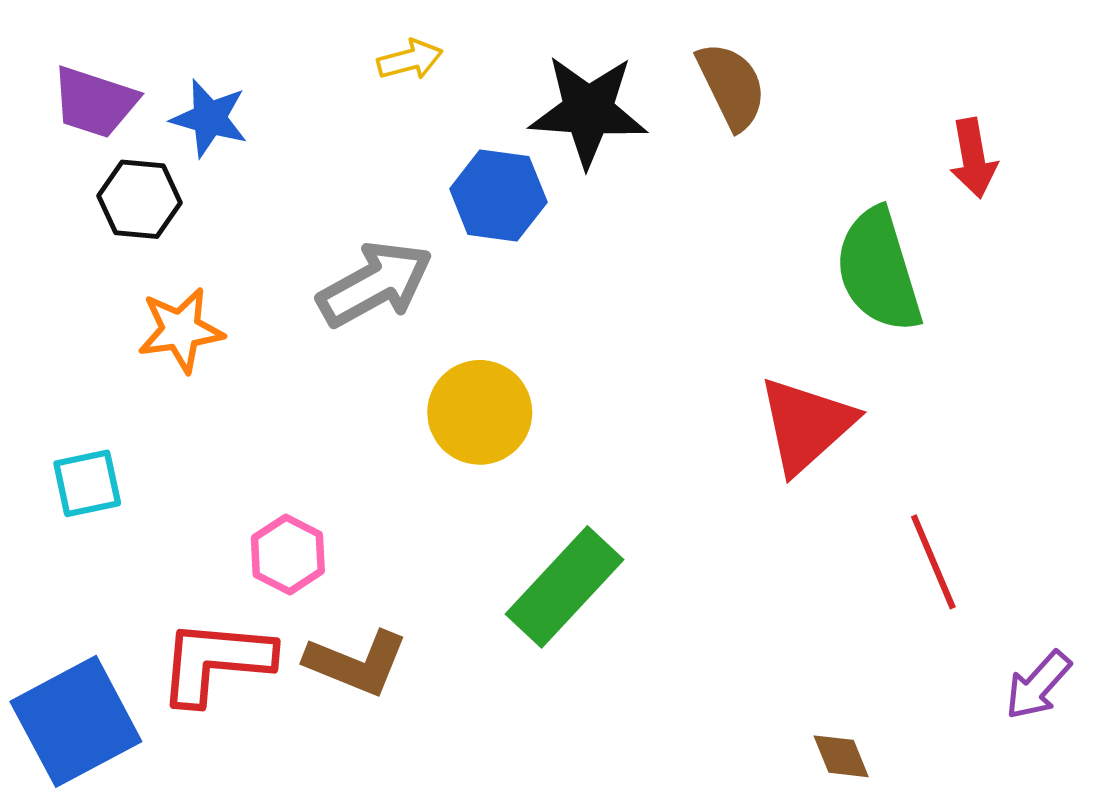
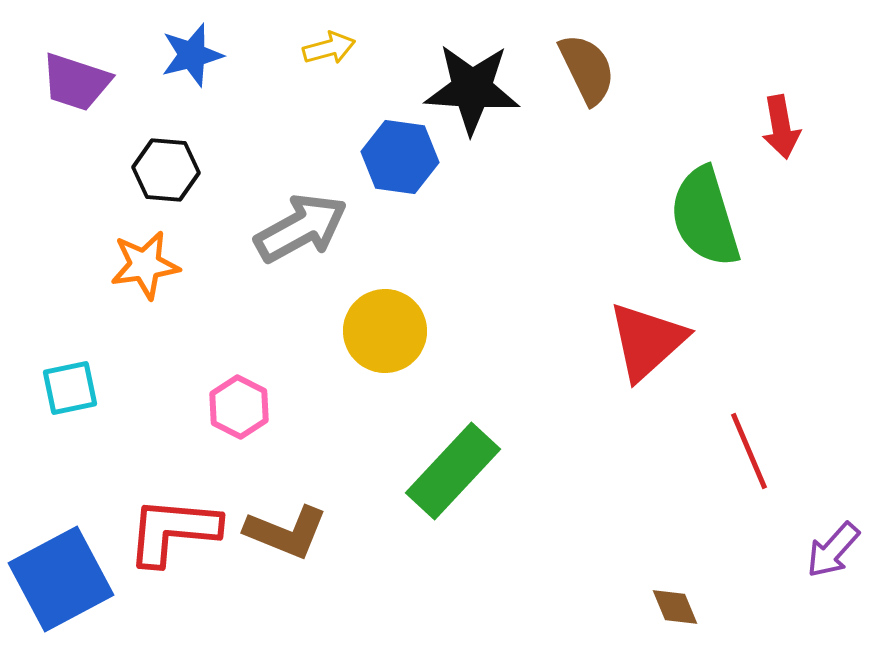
blue star: (209, 118) -> (192, 55), moved, turned -30
black hexagon: (140, 199) -> (166, 170), moved
pink hexagon: (288, 554) -> (239, 407), moved

